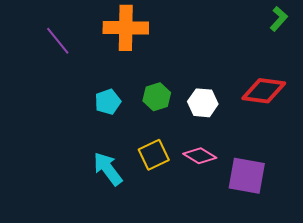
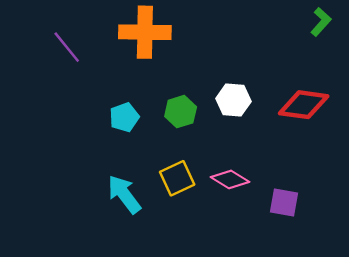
white hexagon: (203, 103) -> (233, 100), moved
purple square: (247, 176) -> (284, 202), size x0.7

